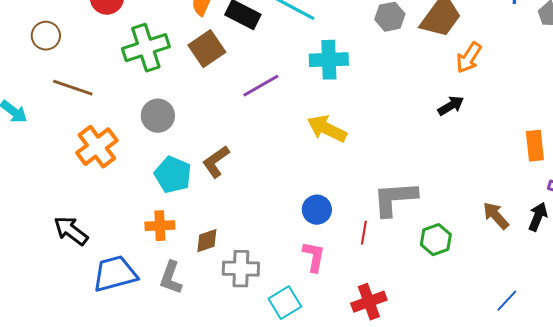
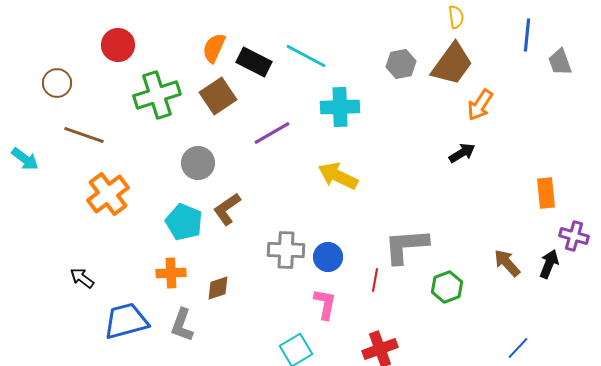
gray circle: (158, 116) -> (198, 163), moved
black arrow: (71, 231) -> (82, 278), size x0.7
gray cross: (241, 269) -> (286, 250), moved

